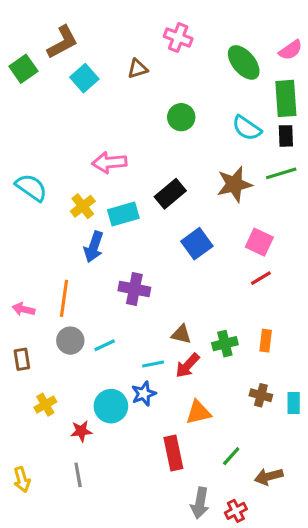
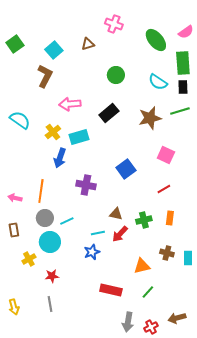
brown L-shape: (62, 42) -> (45, 76), moved, turned -35
black rectangle: (170, 194) -> (109, 113), moved
blue square: (197, 244) -> (126, 169), moved
red line: (261, 278) -> (164, 189), moved
cyan circle: (111, 406) -> (50, 242), moved
orange triangle: (198, 412) -> (142, 266), moved
red rectangle: (173, 453) -> (111, 290), turned -65
brown arrow: (269, 476) -> (177, 318), moved

